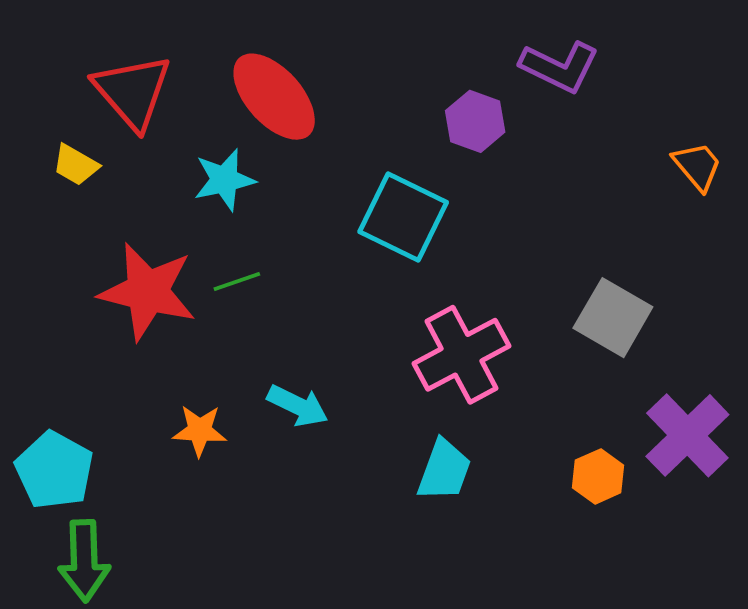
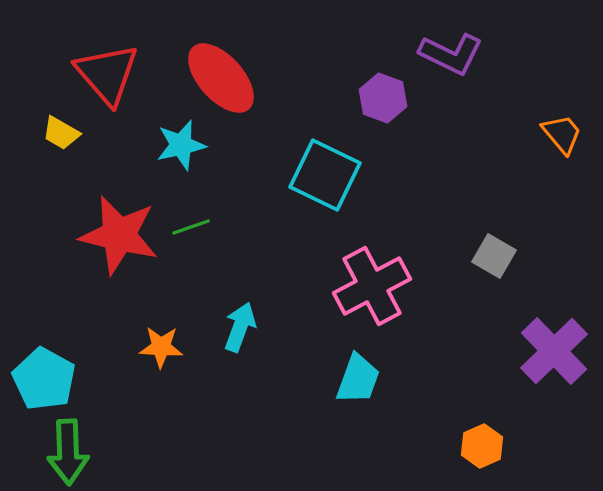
gray square: (613, 318) -> (494, 256), size x0.7
cyan arrow: (298, 406) -> (240, 327), turned -96
orange hexagon: (598, 476) -> (482, 446), moved

